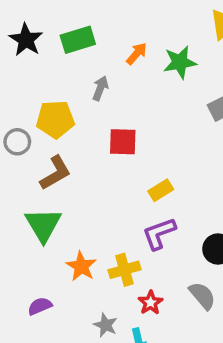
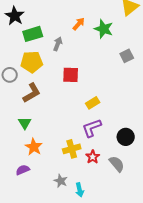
green rectangle: (78, 40) -> (33, 34), moved
green star: (180, 62) -> (104, 29), turned 30
green triangle: (43, 225) -> (25, 123), size x0.6
orange star: (81, 266) -> (34, 147), moved
red star: (150, 303) -> (93, 157), moved

